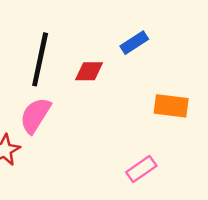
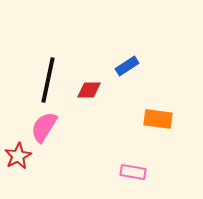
pink rectangle: (141, 169) -> (133, 172), turned 45

